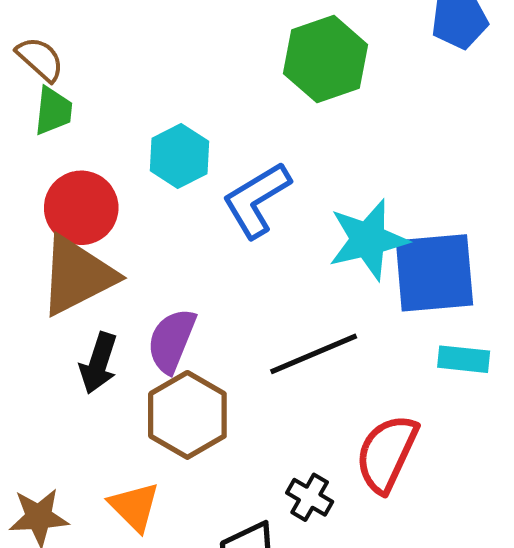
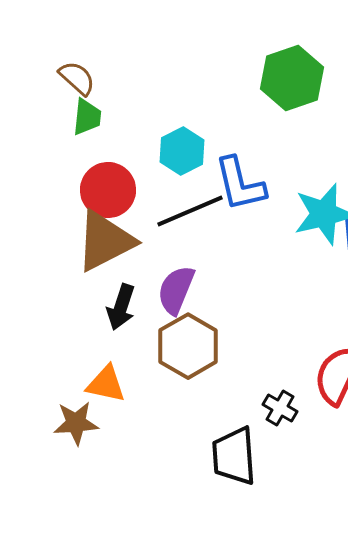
blue L-shape: (256, 200) -> (240, 184), turned -72
black line: (314, 354) -> (190, 211), moved
orange triangle: (134, 507) -> (106, 384), moved, turned -33

